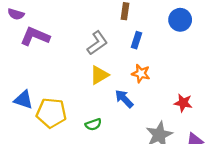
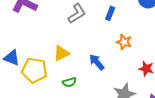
orange star: (141, 74) -> (124, 42), moved
yellow triangle: (99, 75) -> (61, 53), moved

